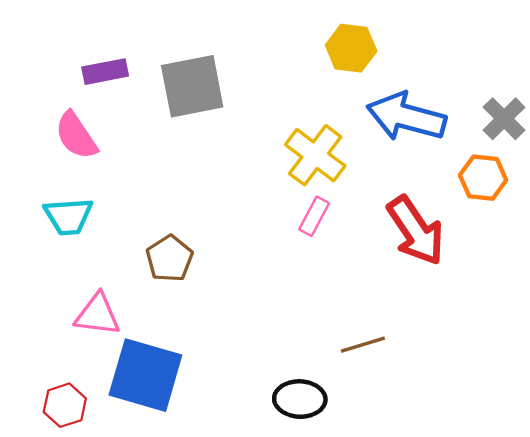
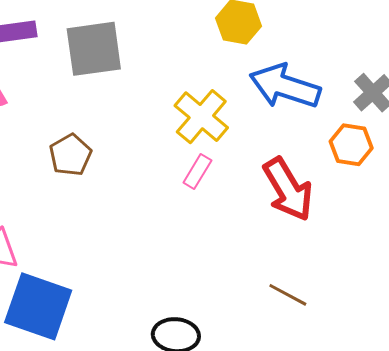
brown pentagon: (170, 259) -> (70, 155), moved
brown line: (363, 345) -> (288, 295), moved, turned 42

